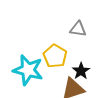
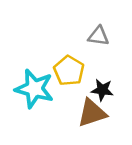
black star: (81, 71) -> (102, 90), turned -30

